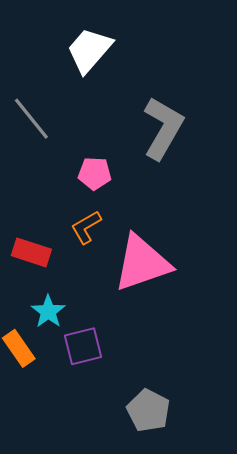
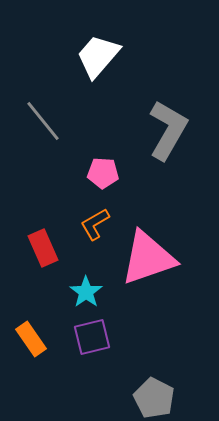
red rectangle: (31, 252) -> (43, 248), turned 48
cyan star: (48, 311) -> (86, 292), moved

